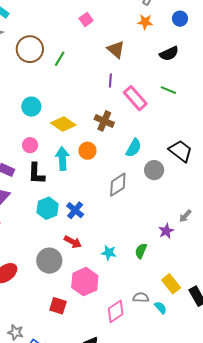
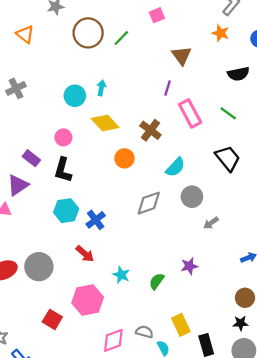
green line: (60, 59) -> (121, 38), moved
black trapezoid: (181, 151) -> (228, 158), moved
cyan arrow: (62, 159) -> (101, 88), moved, size x0.6
gray arrow: (185, 216) -> (211, 223), moved
gray circle: (49, 261) -> (39, 267), moved

